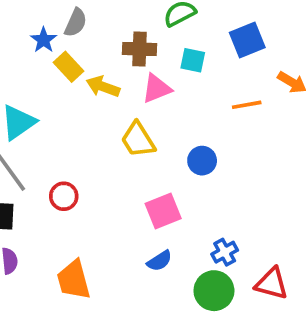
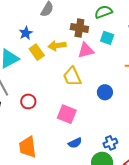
blue star: (44, 40) -> (26, 33), moved
yellow rectangle: (68, 67) -> (37, 52), moved
yellow arrow: (103, 87) -> (57, 46), turned -36
pink square: (163, 211) -> (67, 114), moved, turned 36

